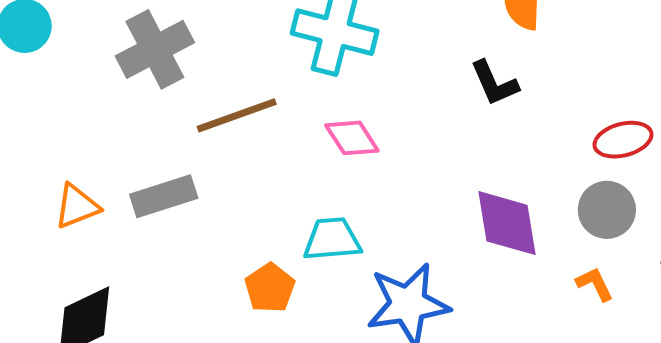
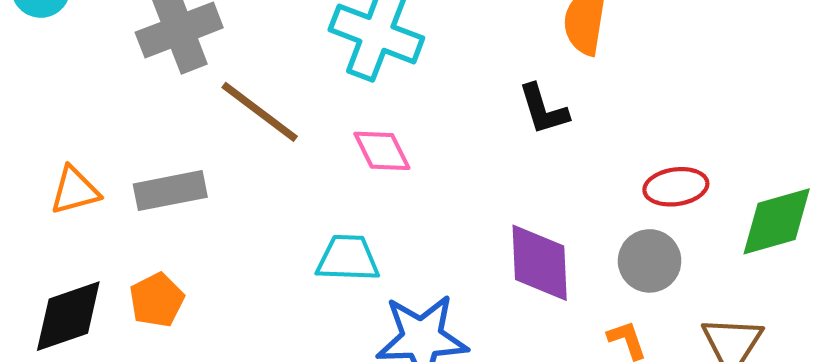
brown line: (237, 115) -> (260, 112), turned 50
orange pentagon: (270, 288) -> (157, 300), moved

